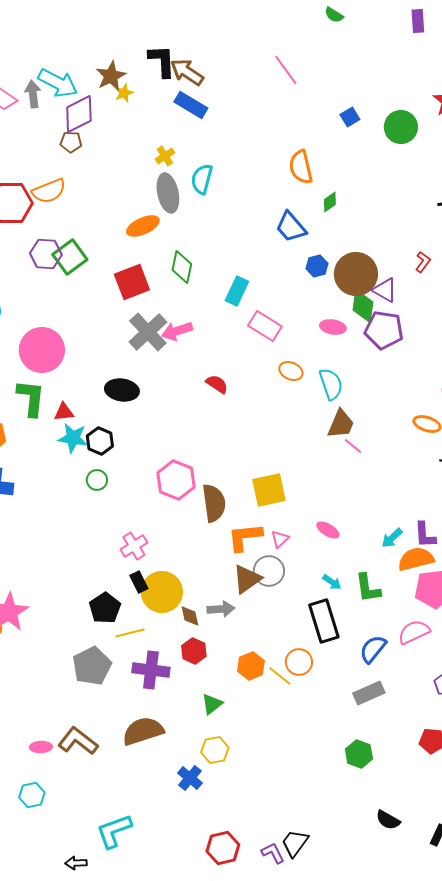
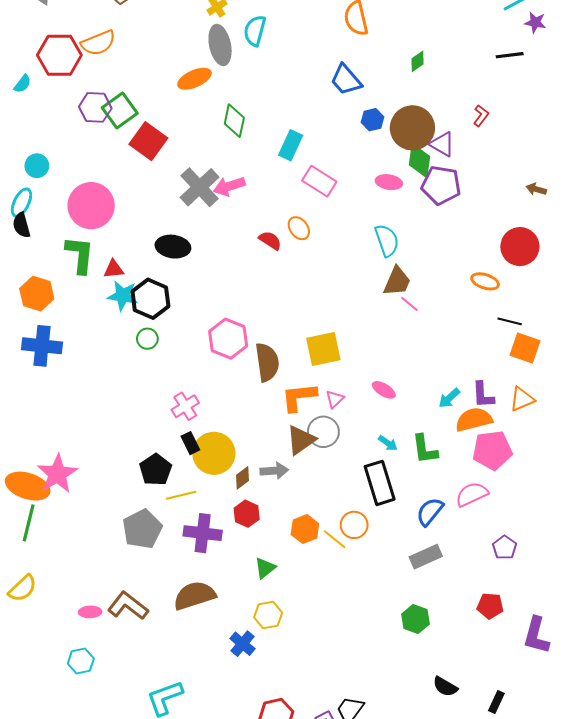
green diamond: (330, 202) -> (418, 61), moved
red square: (132, 282) -> (148, 141), moved, turned -33
orange ellipse: (291, 371) -> (299, 228), moved, turned 30
black hexagon: (100, 441) -> (150, 299), size x1.4
brown diamond: (190, 616) -> (243, 478), turned 65

